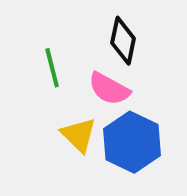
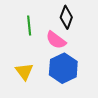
yellow triangle: (79, 135) -> (24, 71), moved

